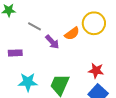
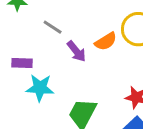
cyan star: (28, 82) -> (40, 88), moved

